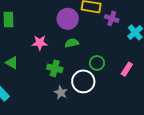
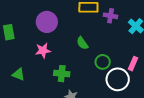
purple circle: (68, 19) -> (47, 22), moved
green semicircle: (72, 43) -> (82, 43), moved, turned -104
white circle: (83, 81) -> (118, 79), moved

